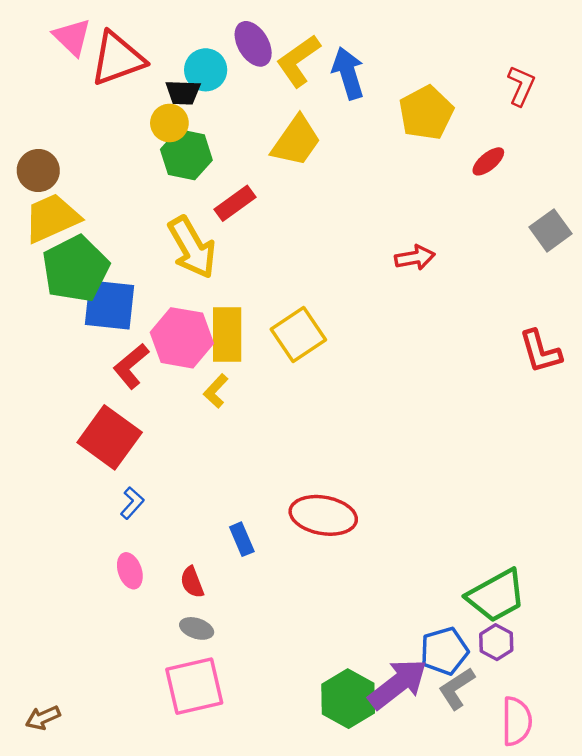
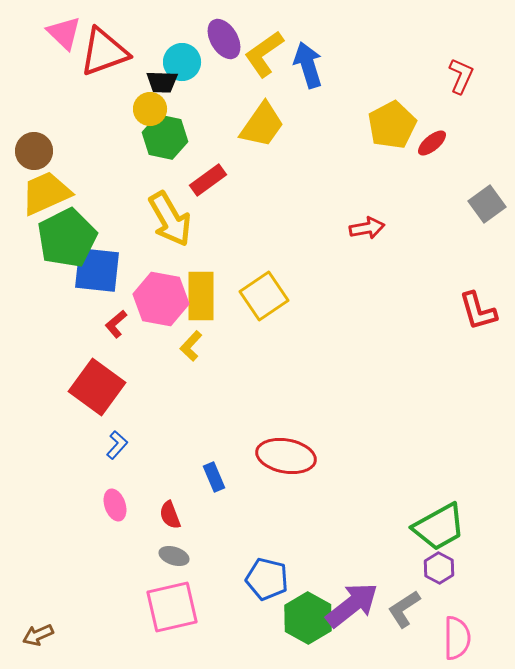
yellow pentagon: (426, 113) -> (392, 125), moved
red L-shape: (131, 366) -> (116, 324), size x0.7
blue pentagon: (444, 651) -> (267, 579), moved, turned 30

